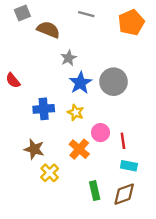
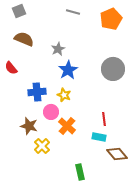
brown semicircle: (48, 30) -> (24, 39), moved
gray circle: (114, 82) -> (113, 69), moved
pink circle: (100, 133) -> (51, 112), moved
cyan rectangle: (129, 166) -> (99, 137), moved
green rectangle: (95, 191) -> (80, 172), moved
brown diamond: (124, 194) -> (117, 154), moved, turned 70

